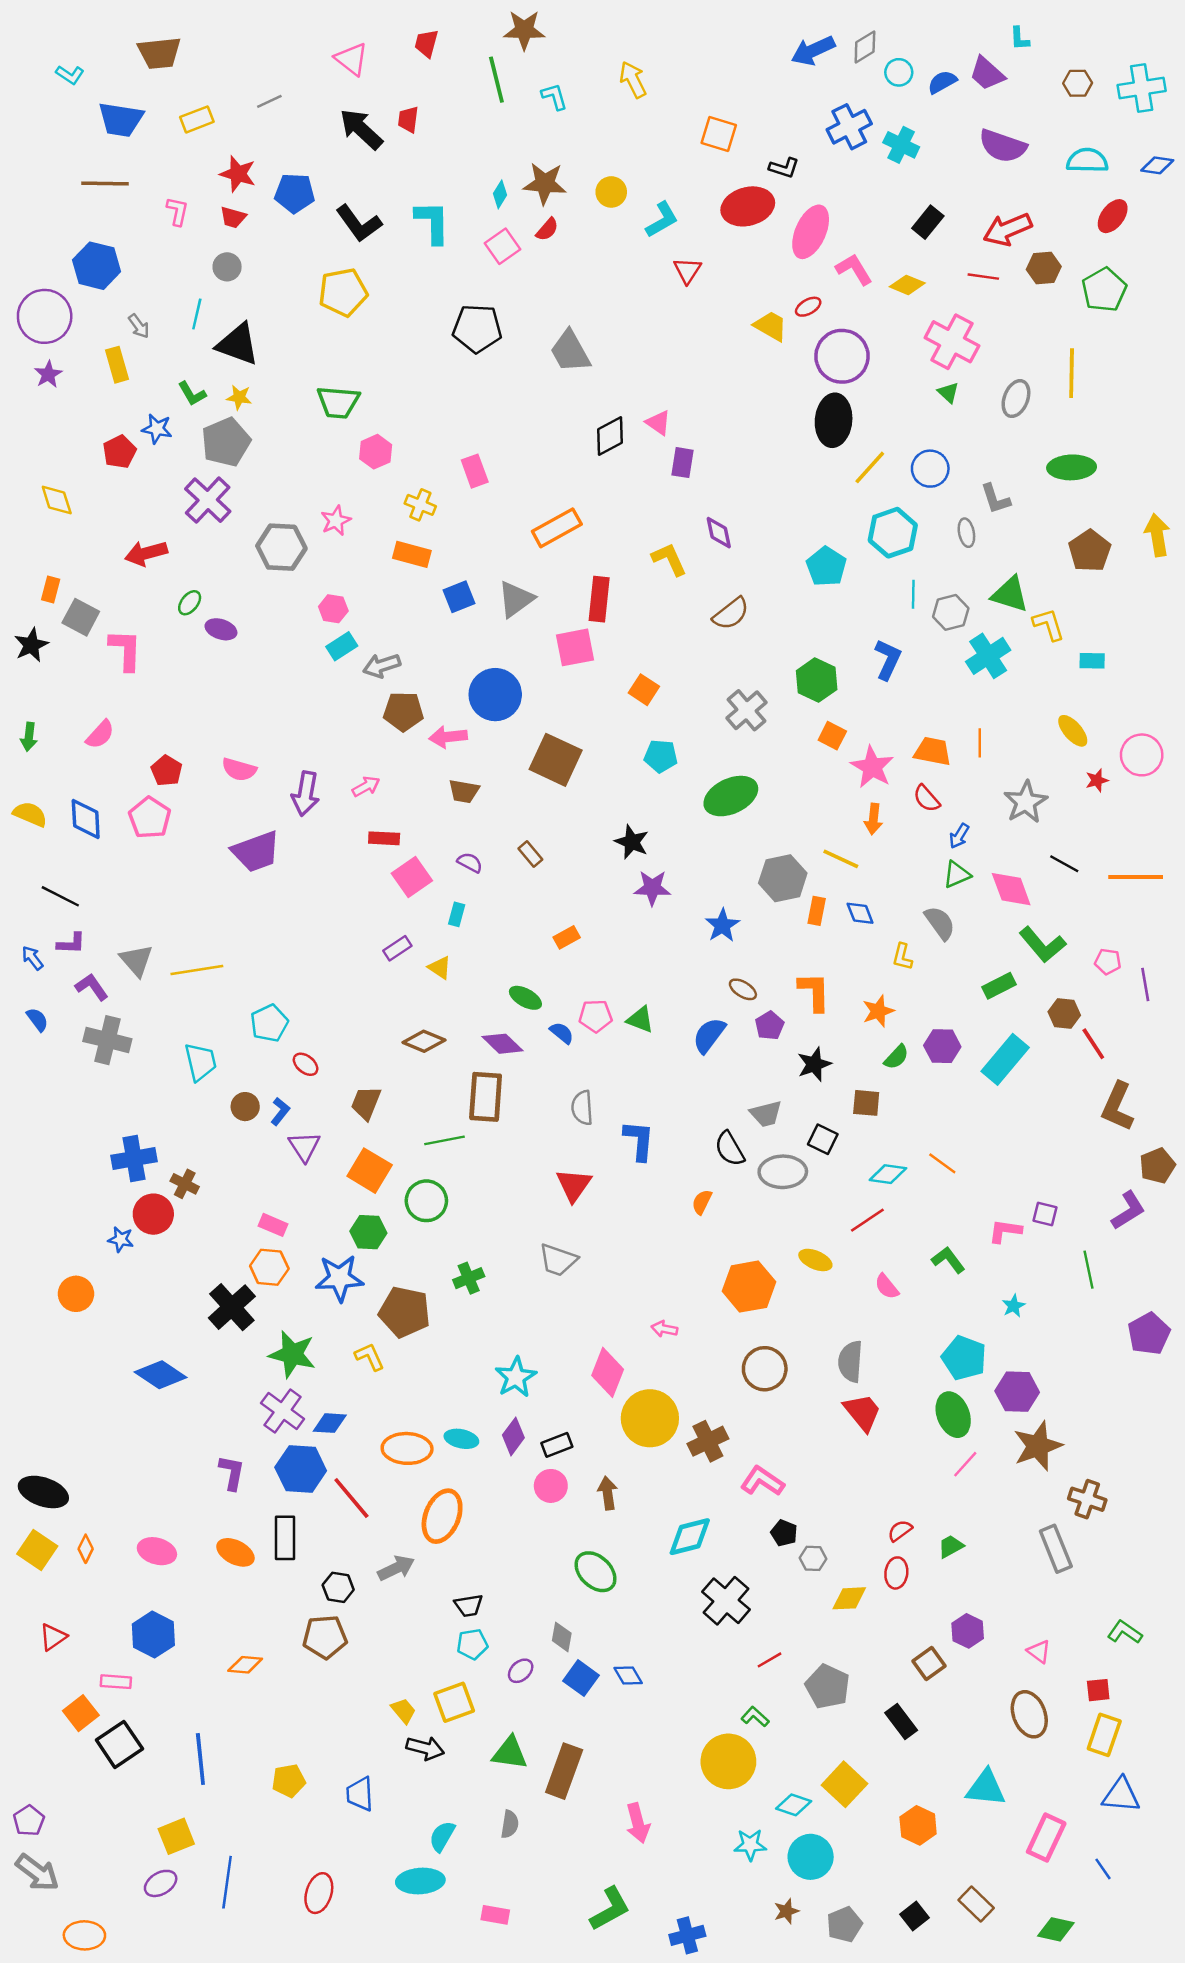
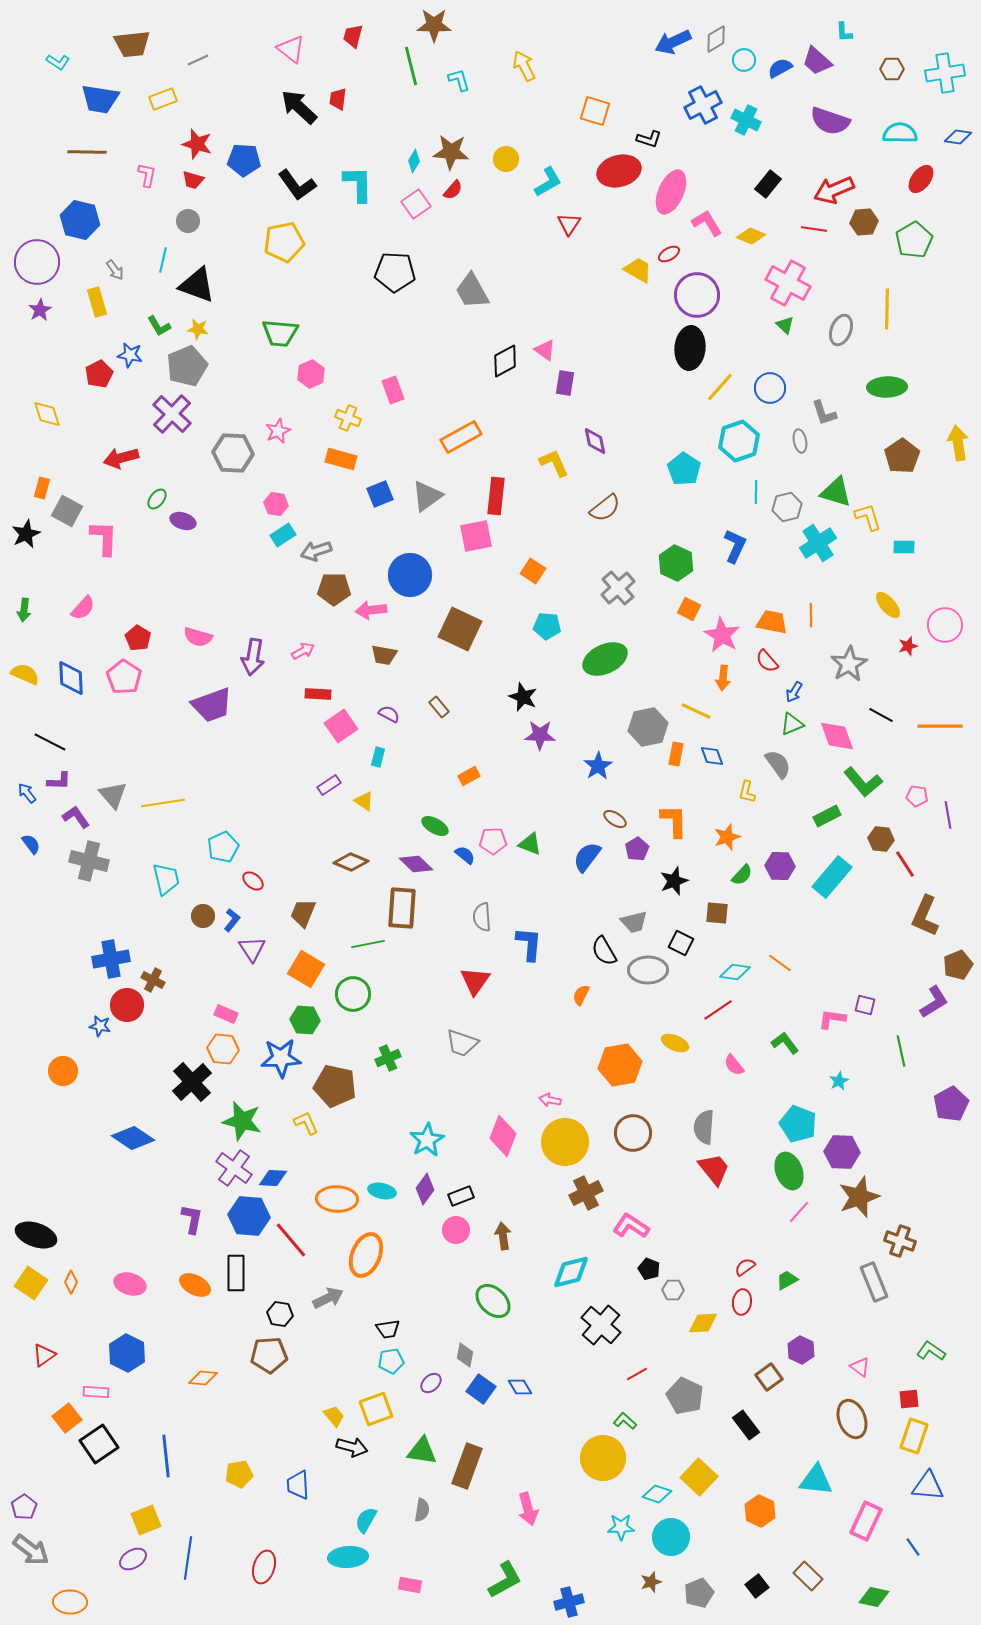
gray line: (269, 101) -> (198, 60), moved
yellow circle: (650, 1418) -> (565, 1142), moved

